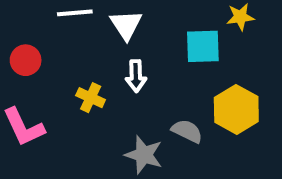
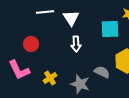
red circle: (26, 60) -> (31, 44), moved
yellow cross: (91, 98) -> (50, 78), moved, turned 32

